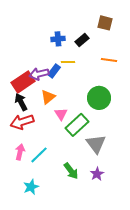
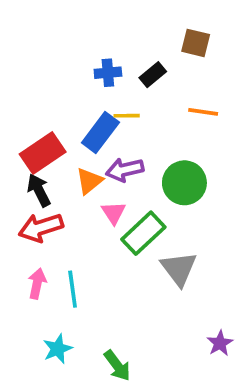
blue rectangle: (54, 71) -> (100, 132), size x1.5
purple arrow: (39, 74) -> (125, 170), moved
cyan line: (39, 155) -> (73, 289), turned -54
green arrow: (71, 171) -> (117, 366), moved
purple star: (97, 174) -> (220, 343), moved

